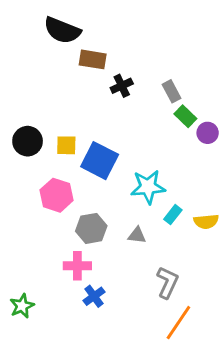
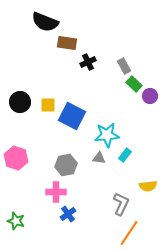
pink hexagon: (57, 195) -> (16, 158), moved
yellow semicircle: (206, 221) -> (148, 186), moved
gray triangle: (137, 235) -> (99, 158), moved
green star: (22, 306) -> (16, 221), turned -30

